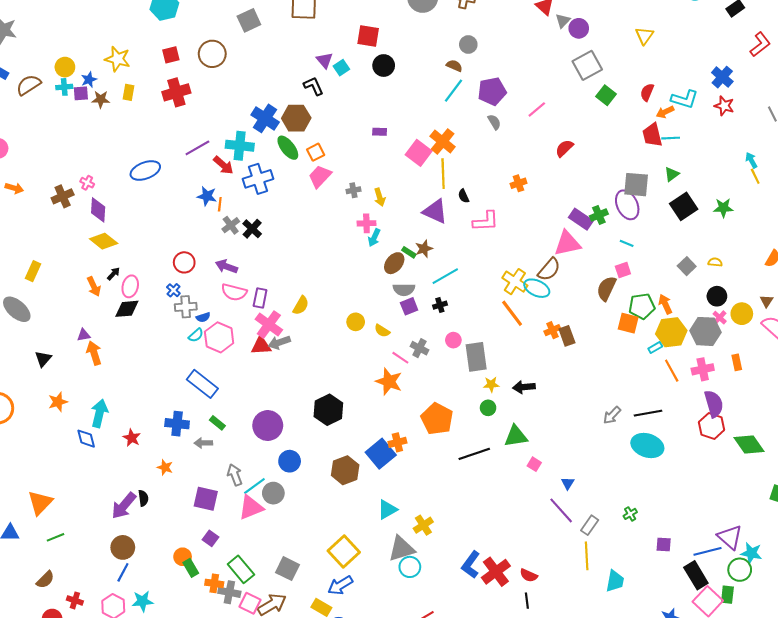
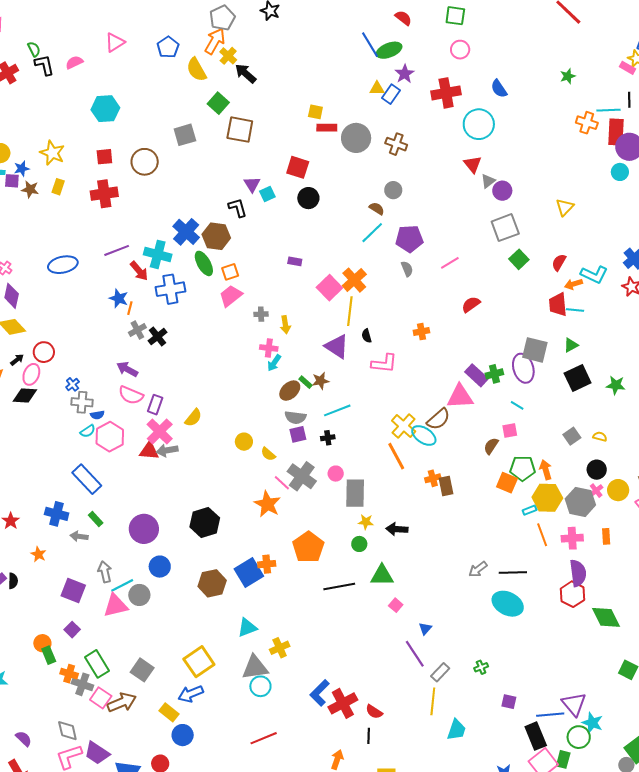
red circle: (184, 262) -> (44, 352), moved
brown semicircle: (606, 288) -> (491, 446), size x0.7
gray cross: (419, 348) -> (302, 476), size x1.6

